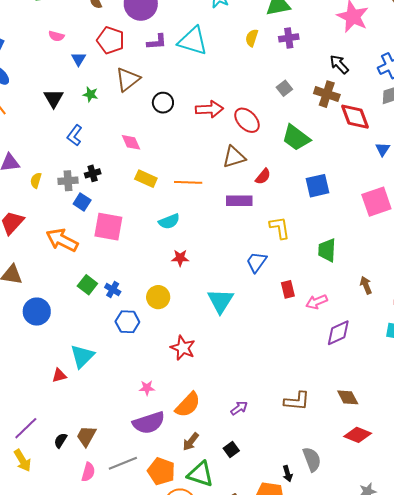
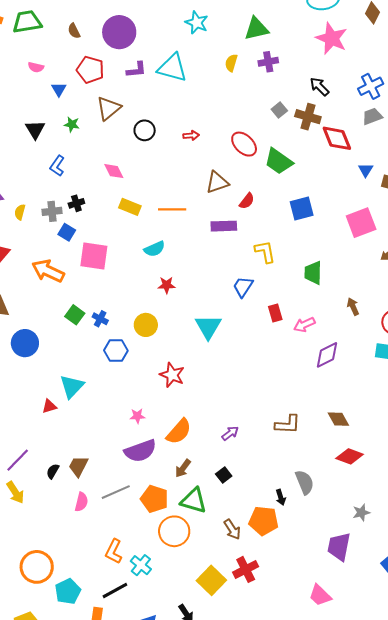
gray square: (284, 88) -> (279, 110), moved
red arrow: (209, 109) -> (191, 135), size x0.6
red ellipse: (247, 120) -> (244, 144), moved

